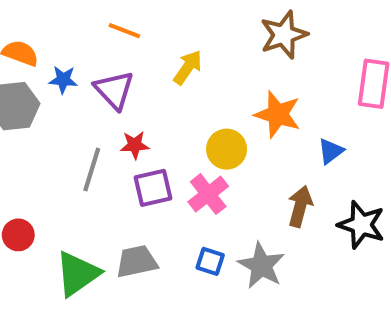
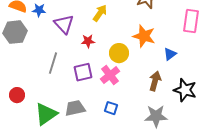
blue star: (63, 80) -> (39, 10), moved
red star: (135, 145) -> (88, 41), moved
gray star: (261, 266) -> (156, 116), moved, turned -30

